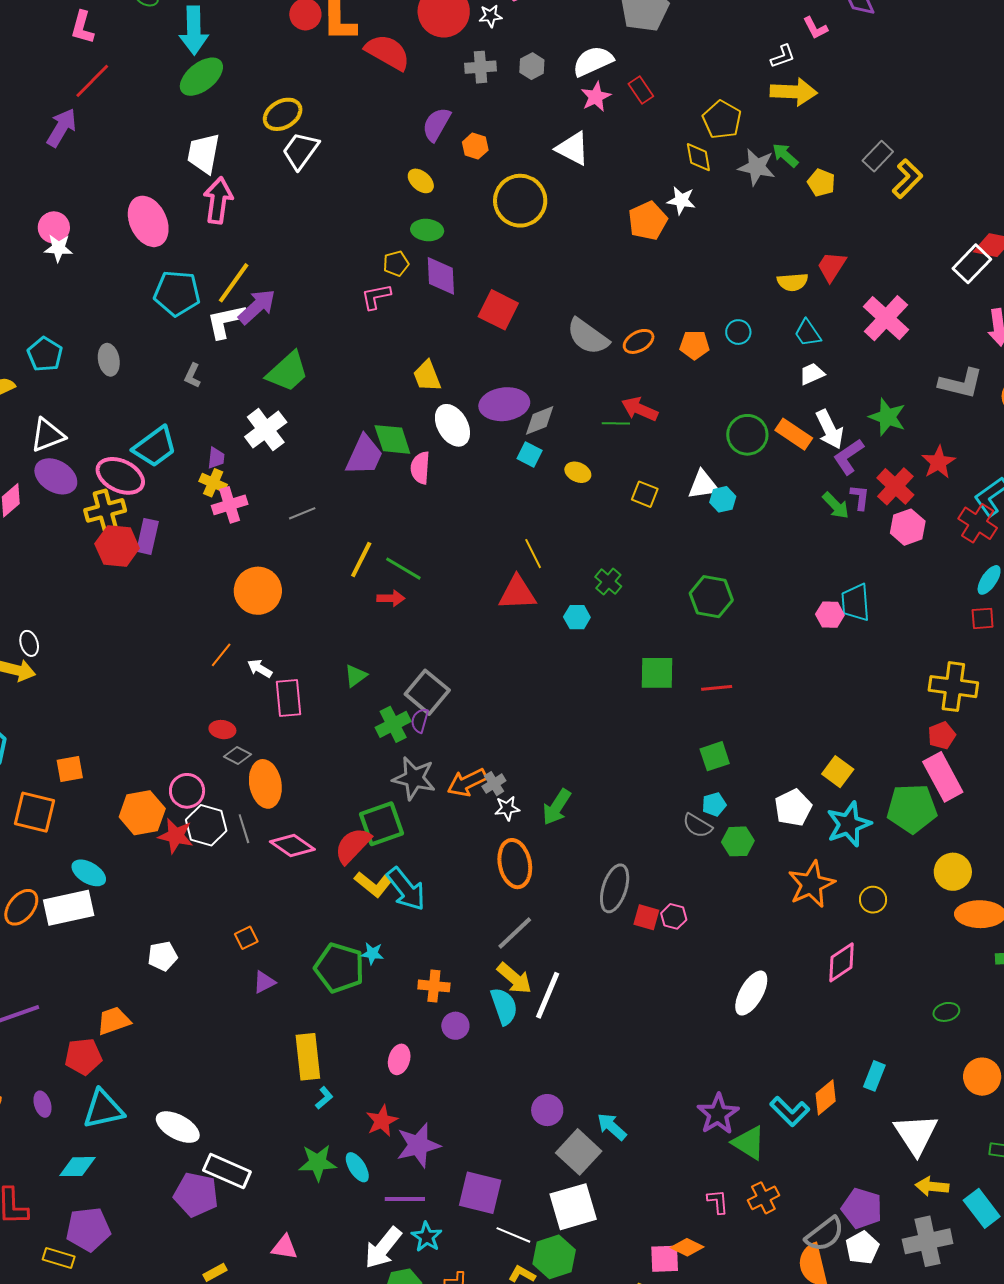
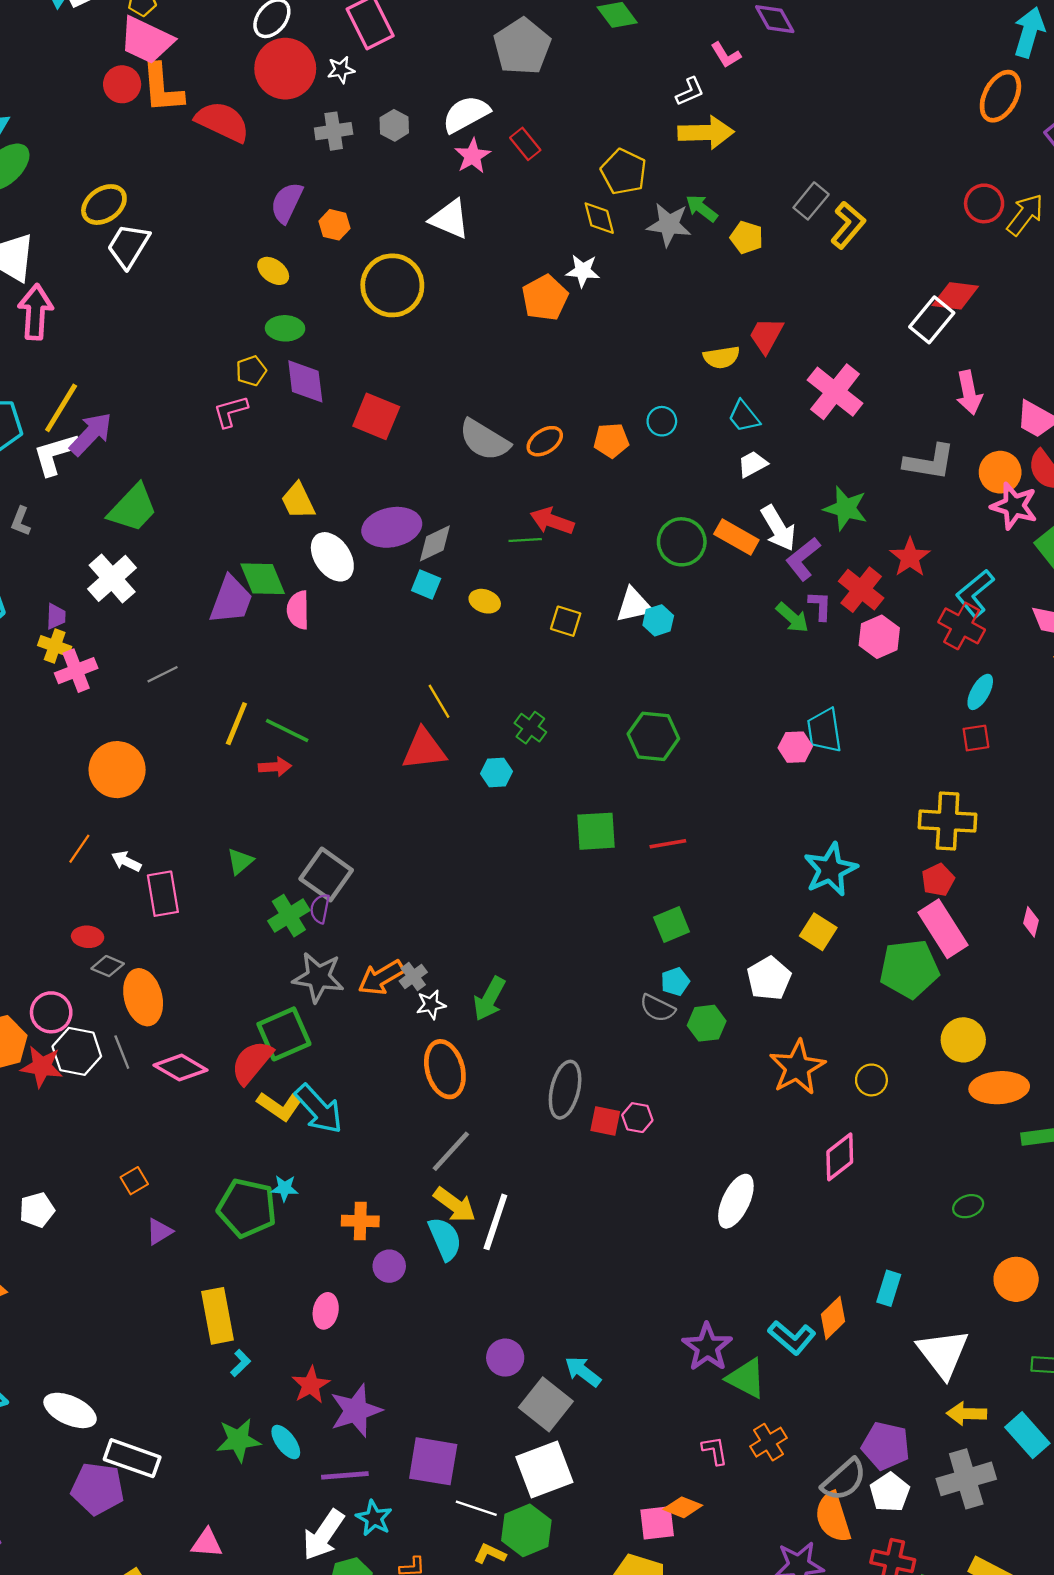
cyan star: (849, 824) -> (830, 869), moved

